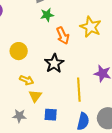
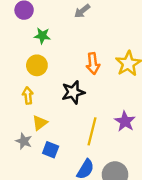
green star: (47, 15) -> (42, 36), moved
yellow arrow: (27, 80) -> (28, 96), moved, turned -136
gray star: (19, 116) -> (24, 141), moved

